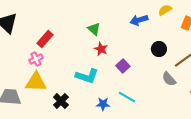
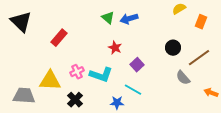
blue arrow: (139, 20) -> (129, 19), moved
green triangle: (94, 29) -> (108, 18), moved
pink cross: (36, 59) -> (77, 72), moved
cyan line: (127, 97) -> (133, 90), moved

